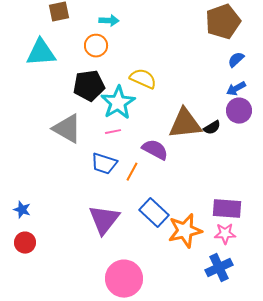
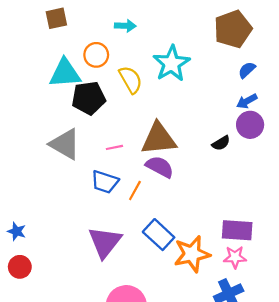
cyan arrow: (109, 21) -> (125, 26), moved
cyan triangle: (41, 53) -> (65, 73), moved
yellow semicircle: (143, 79) -> (131, 80), moved, turned 36
cyan star: (118, 103) -> (172, 63), moved
brown triangle: (185, 124) -> (159, 139), moved

